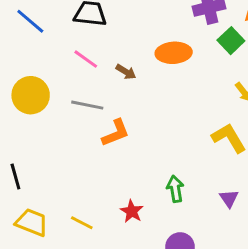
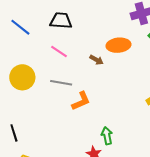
brown arrow: (126, 72) -> (97, 60), moved
green arrow: (175, 189) -> (107, 136), moved

